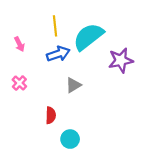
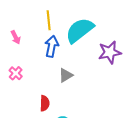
blue arrow: (58, 54) -> (52, 46), turned -60

